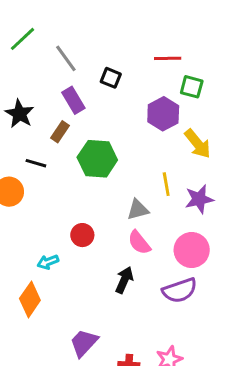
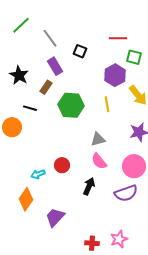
yellow line: (166, 184) -> (107, 104), moved
red circle: (82, 235) -> (62, 165), moved
purple trapezoid: (84, 343) -> (55, 217), moved

